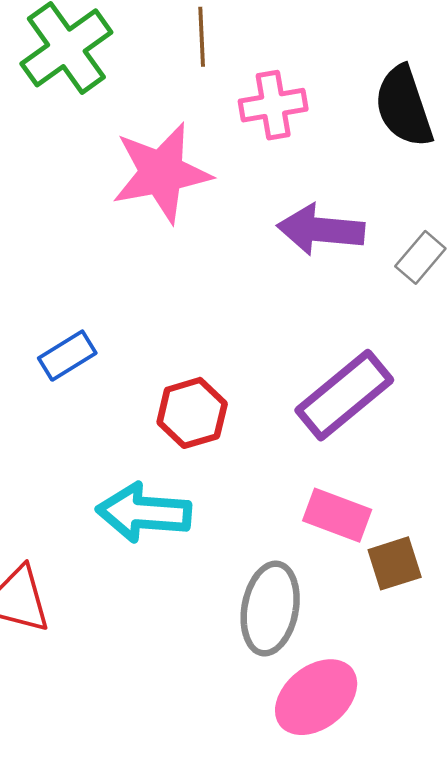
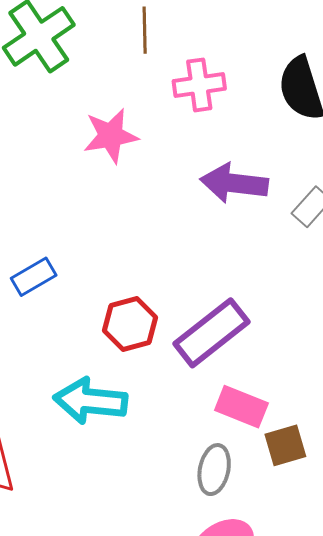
pink star: (161, 173) -> (111, 136), size x0.7
purple rectangle: (344, 395) -> (212, 333), moved
gray ellipse: (270, 609) -> (214, 470), moved, size x0.7

